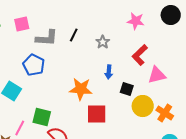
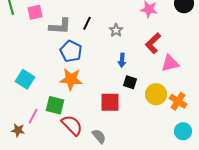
blue pentagon: (34, 65) -> (71, 51), moved
orange star: (81, 89) -> (71, 79), moved
black square: (127, 89) -> (130, 82), moved

